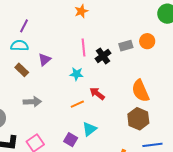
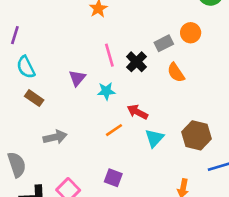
purple line: (24, 26) -> (15, 35), moved
cyan semicircle: (20, 46) -> (26, 67), turned -108
purple triangle: (45, 60) -> (77, 78), moved
orange semicircle: (140, 91) -> (176, 73), moved, size x0.7
cyan triangle: (89, 129) -> (154, 138), moved

